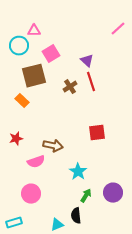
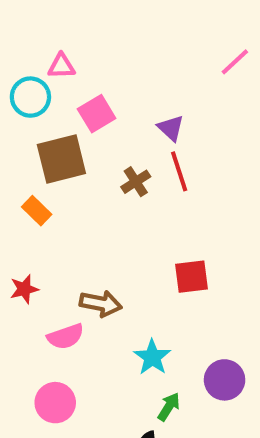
purple circle: (113, 193) -> (225, 380), moved

